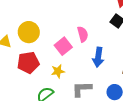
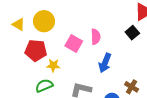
pink square: (63, 46) -> (74, 43), turned -36
yellow star: (58, 71) -> (53, 65), moved

